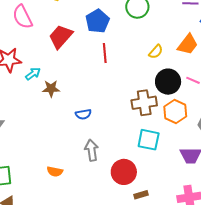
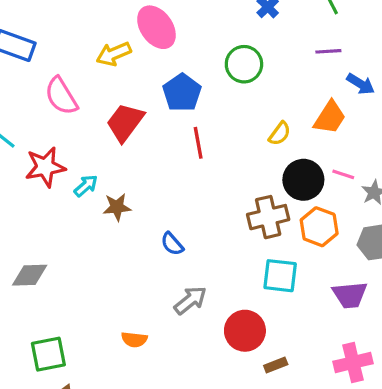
blue semicircle: (83, 114) -> (172, 244), turned 63
gray arrow: (92, 150) -> (190, 300), turned 65

